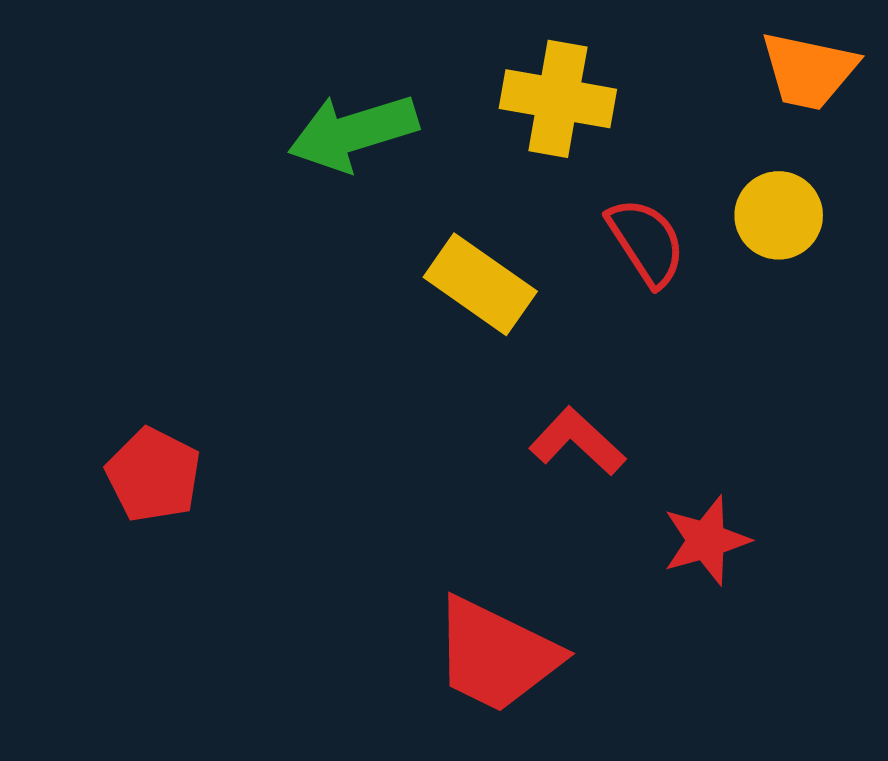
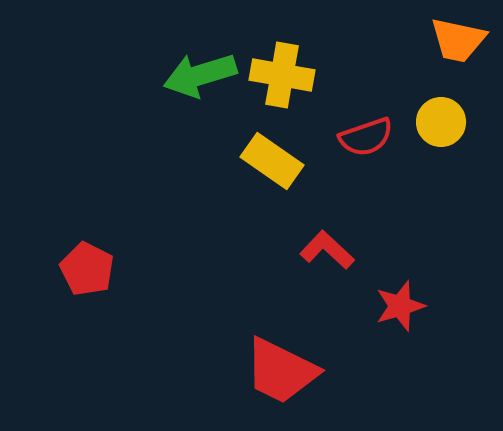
yellow cross: (558, 99) -> (282, 75), moved
red semicircle: (646, 242) -> (366, 137), turned 104

